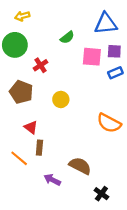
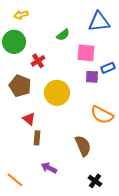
purple square: (114, 51) -> (92, 77), moved
yellow circle: (61, 99) -> (57, 93), size x1.6
orange line: (19, 158) -> (15, 180), moved
brown semicircle: (80, 166) -> (83, 146), moved, turned 40

